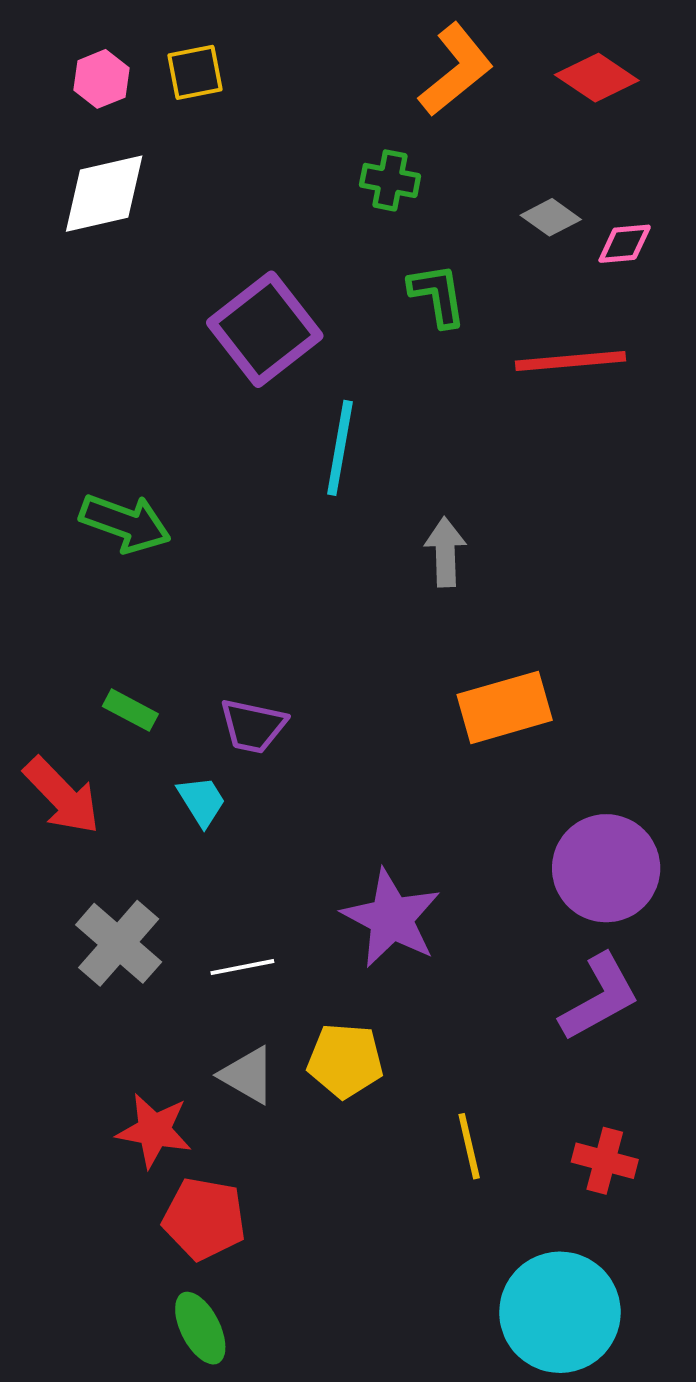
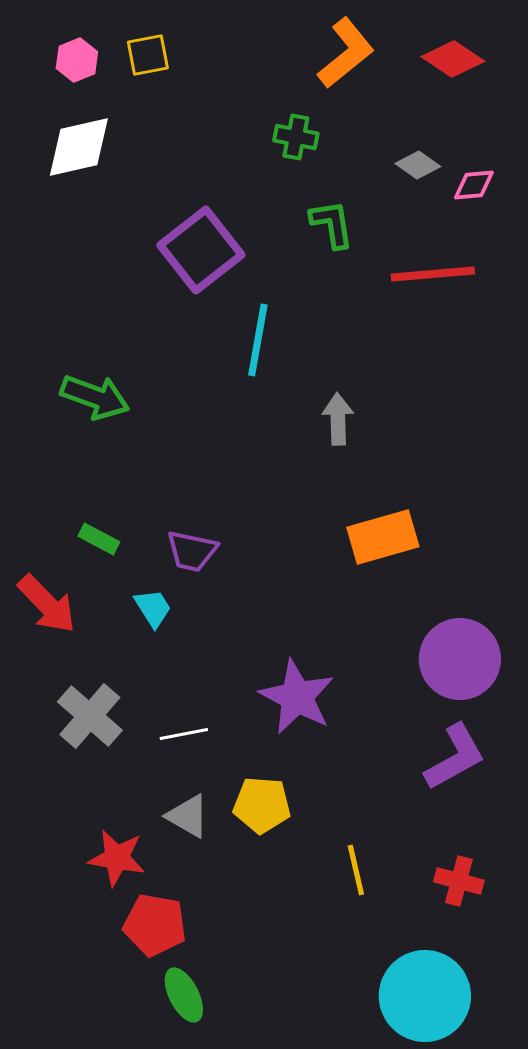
green ellipse: (200, 1328) -> (184, 995), moved

